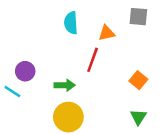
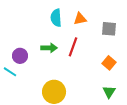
gray square: (138, 17) -> (109, 29), moved
orange triangle: (107, 33) -> (80, 19), moved
green arrow: (65, 85) -> (49, 48), moved

